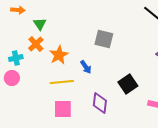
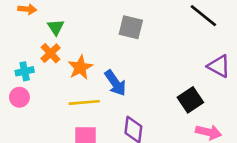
gray square: (104, 39) -> (131, 27), moved
blue arrow: (86, 67) -> (115, 83), size x1.5
black square: (128, 84) -> (190, 100), moved

